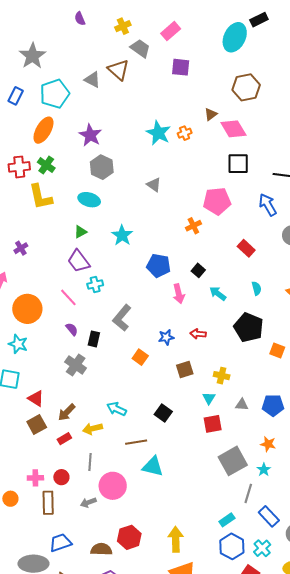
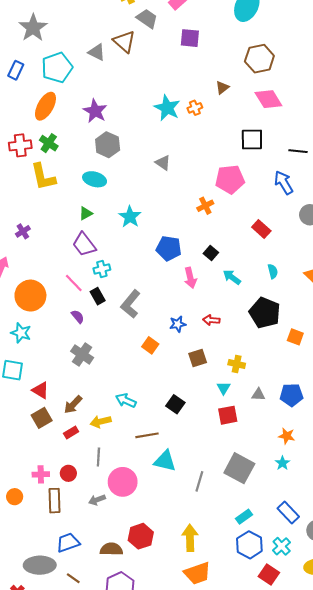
pink diamond: (233, 129) -> (268, 99), moved
black rectangle: (94, 339) -> (98, 296), moved, turned -42
gray square: (233, 461) -> (239, 468), moved, turned -32
gray line: (248, 493) -> (199, 481), moved

